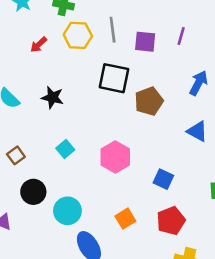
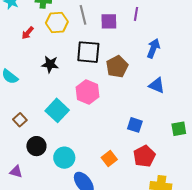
black star: (52, 97) -> (50, 64), moved
cyan square: (65, 149) -> (57, 110), size x1.6
pink hexagon: (115, 157) -> (88, 92), moved

